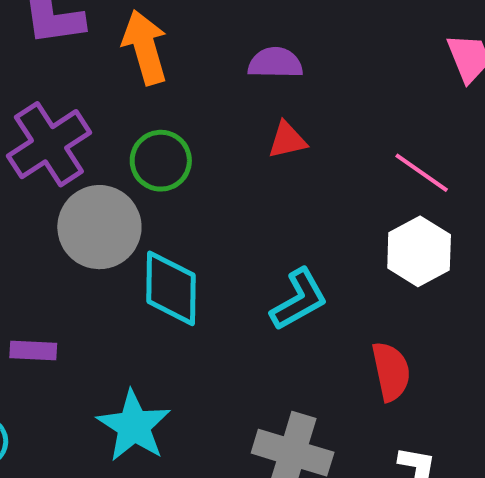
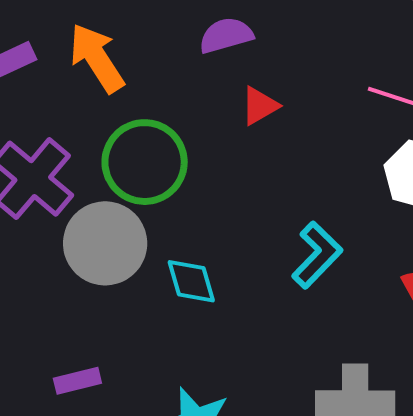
green circle: (161, 161) -> (145, 162), size x1.4
cyan diamond: (171, 288) -> (191, 281), size x0.7

